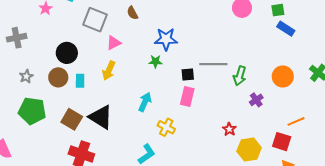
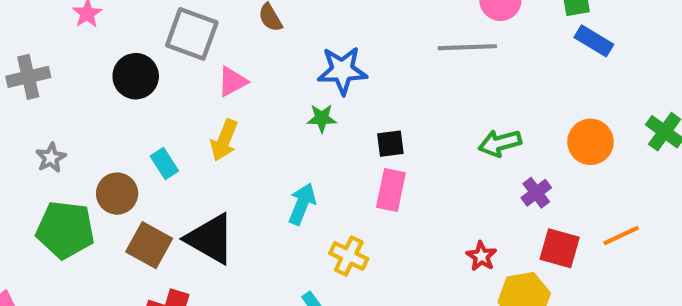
black circle: (67, 53) -> (136, 76), moved
gray line: (213, 64) -> (467, 47), moved
green arrow: (240, 76) -> (500, 143), turned 60
brown circle: (58, 77) -> (117, 194), moved
cyan rectangle: (80, 81) -> (164, 164), turned -32
red square: (282, 142) -> (560, 248), moved

